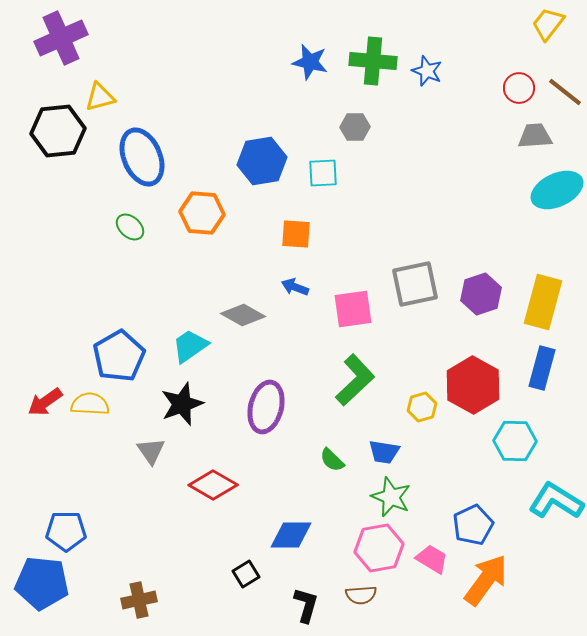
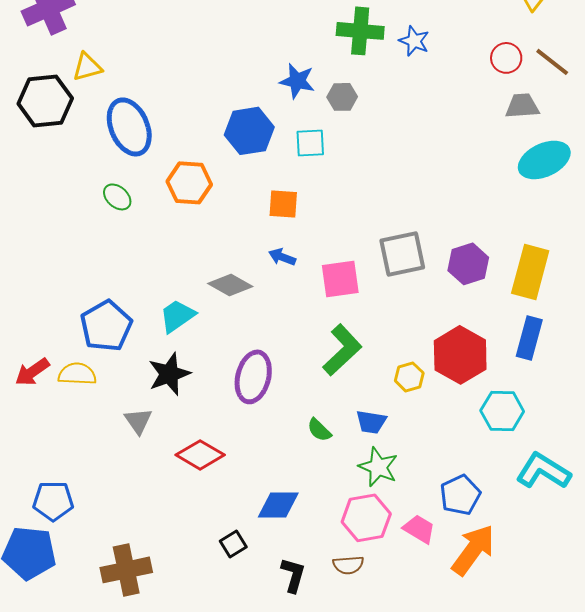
blue star: (310, 62) -> (297, 81), moved
brown cross: (139, 600) -> (126, 570), size x1.4

